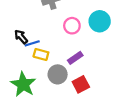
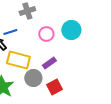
blue line: (32, 43) -> (10, 32), moved
yellow rectangle: (41, 54) -> (18, 60), size x1.6

